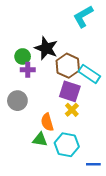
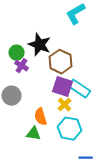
purple cross: (28, 70) -> (22, 66), turned 32
cyan rectangle: (89, 74) -> (80, 89), moved
cyan hexagon: (67, 145) -> (70, 129), moved

